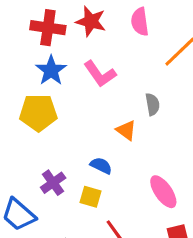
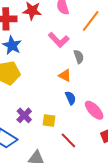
pink L-shape: (100, 74) -> (59, 40), moved
blue semicircle: (101, 166) -> (71, 98), moved, turned 48

